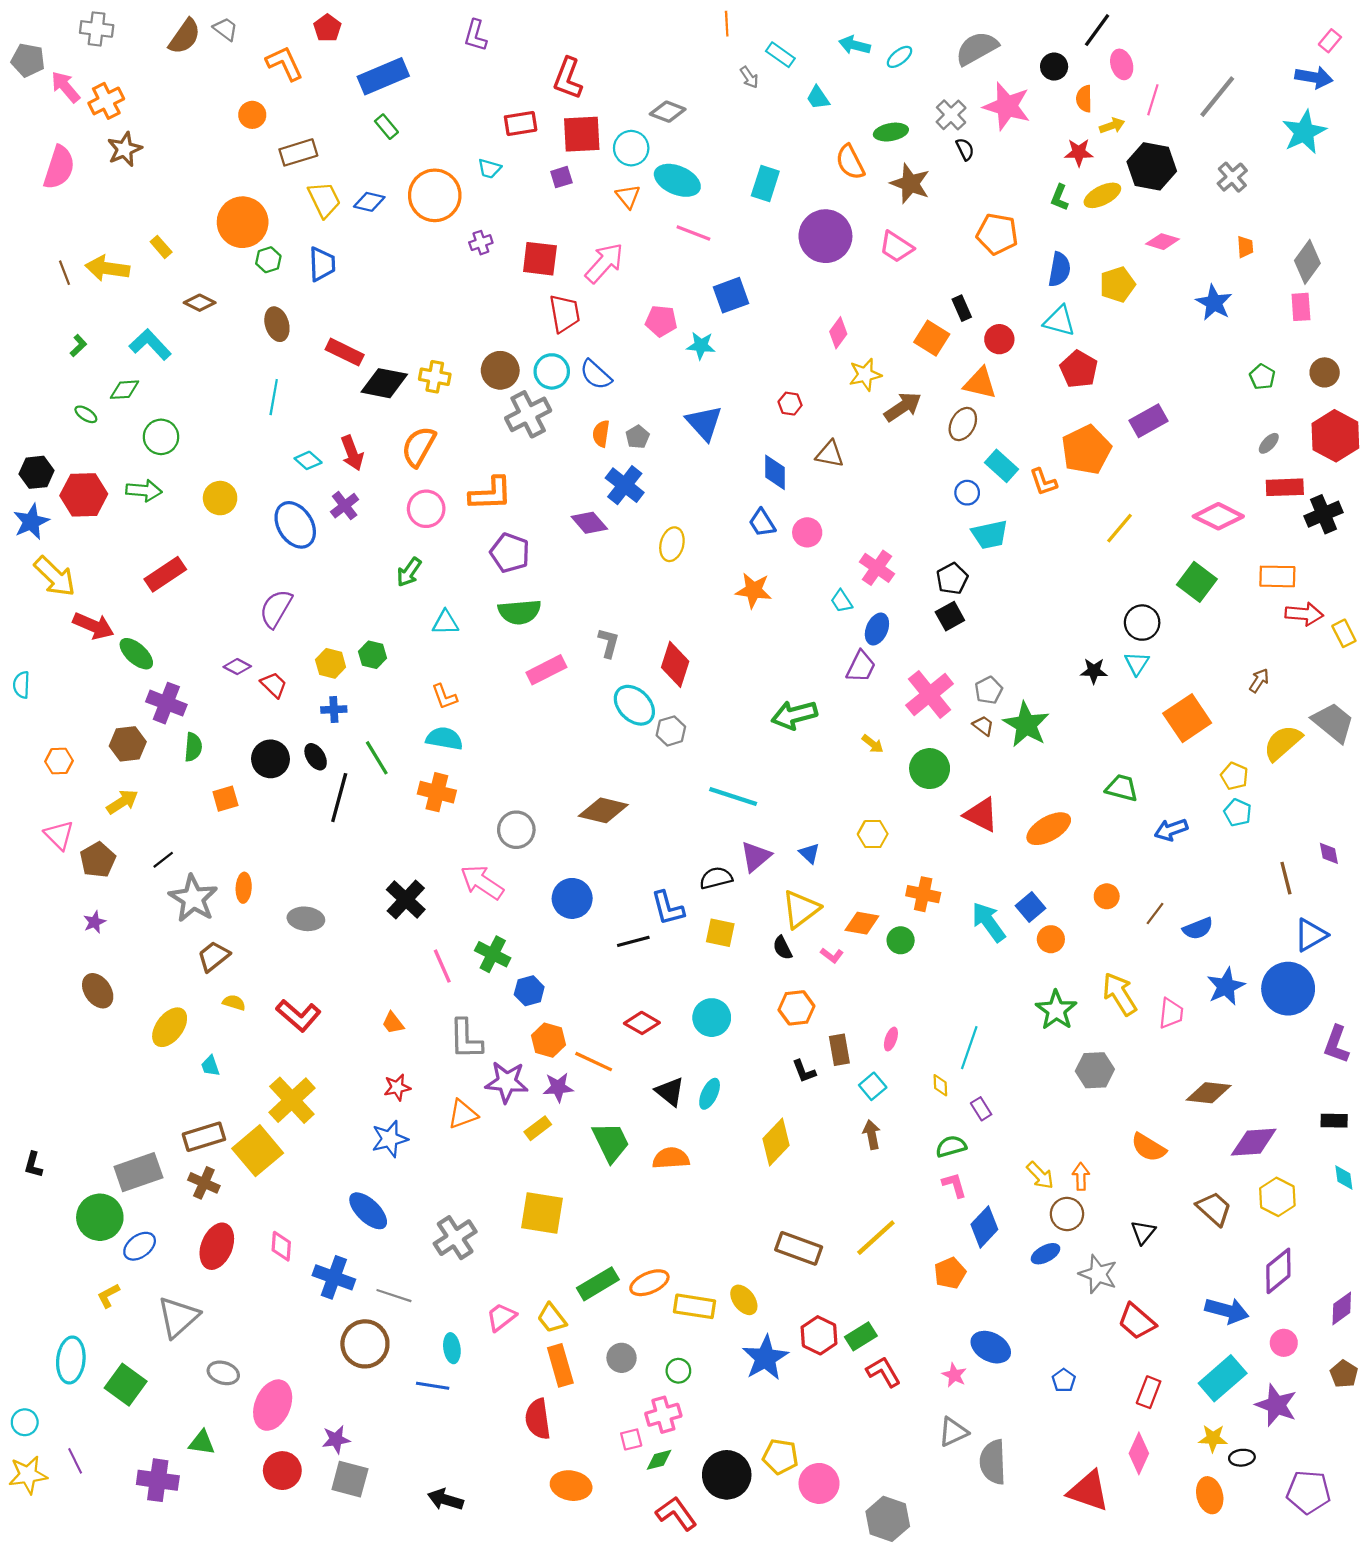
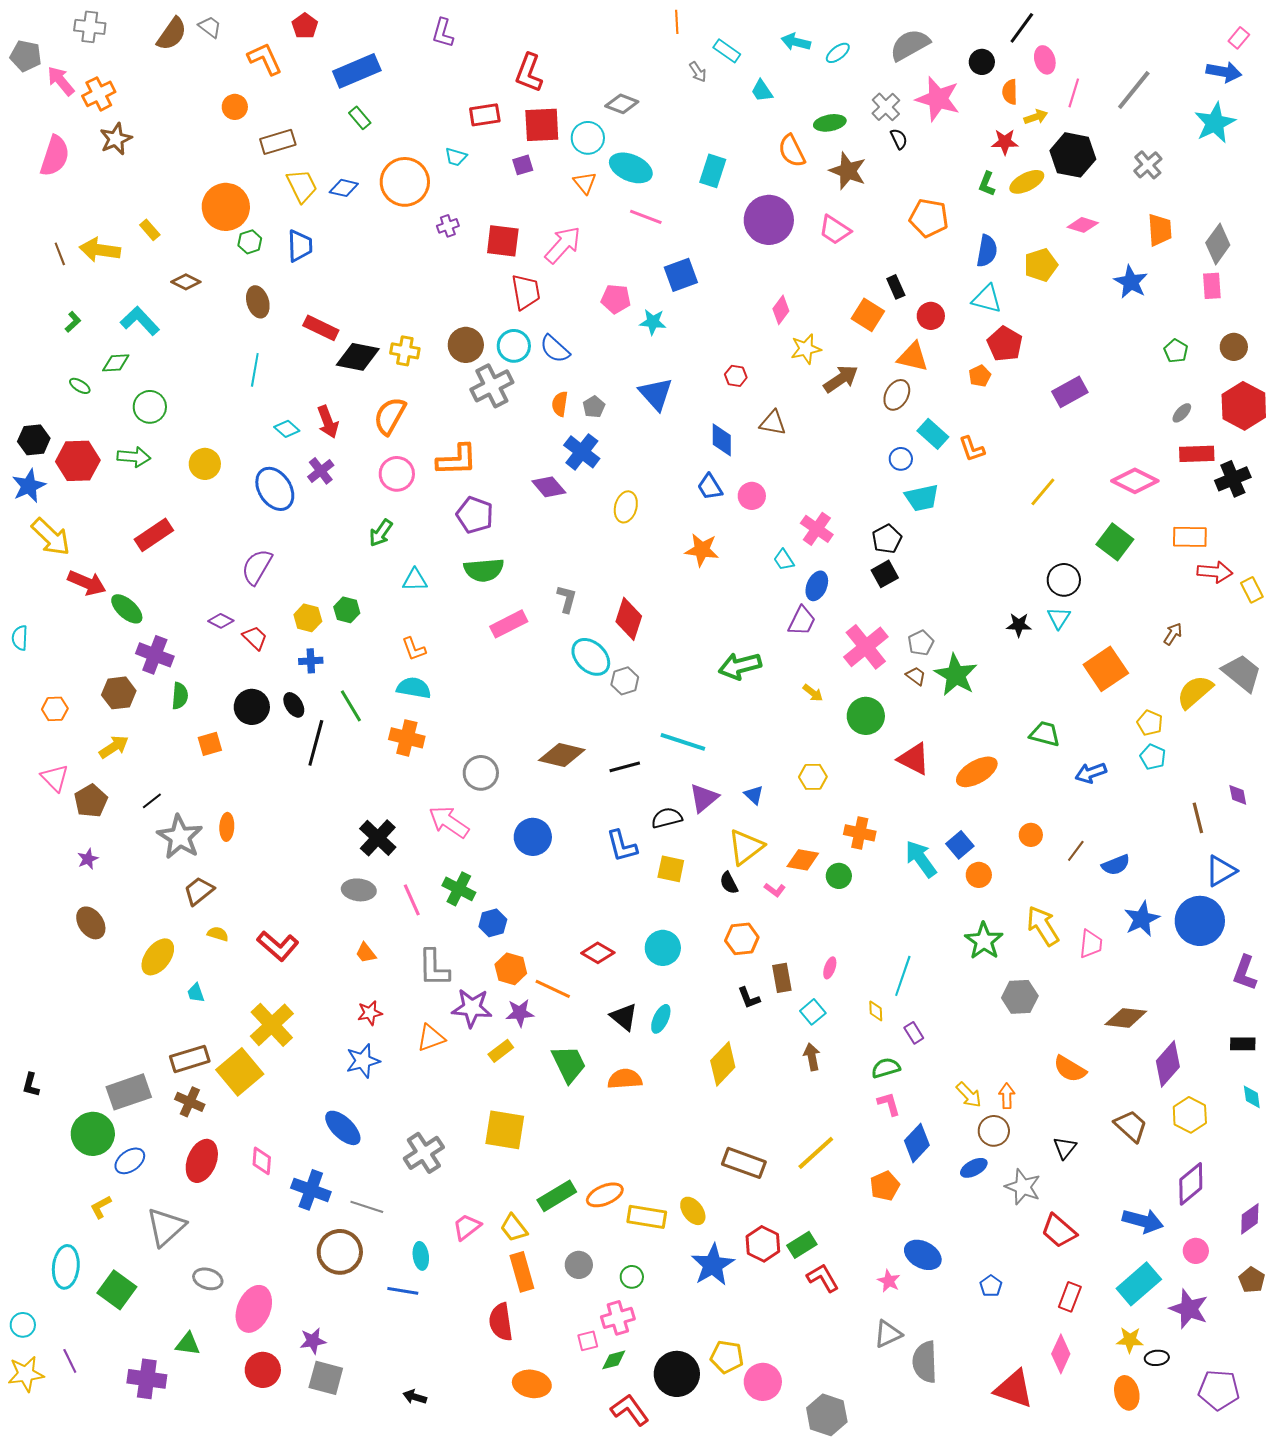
orange trapezoid: (1245, 247) -> (1160, 230), size x1.6
orange pentagon: (1086, 450) -> (980, 376), moved, size x0.5
gray ellipse: (306, 919) -> (359, 890), moved
black line: (633, 941) -> (625, 767), moved
purple diamond: (1254, 1142) -> (1168, 1064), turned -45
black arrow: (445, 1500) -> (415, 1397), size x0.7

